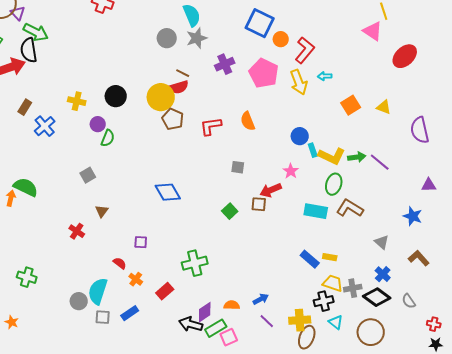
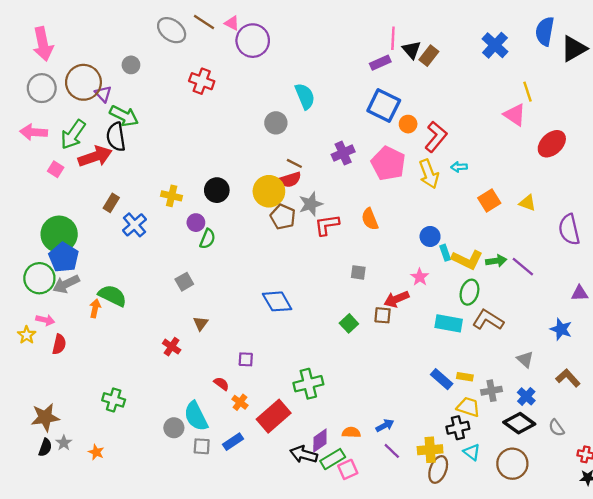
gray star: (197, 38) -> (311, 204), moved
gray cross: (353, 288) -> (492, 391), moved
cyan semicircle: (98, 291) -> (196, 416), turned -44
red rectangle: (165, 291) -> (274, 416), size x1.6

